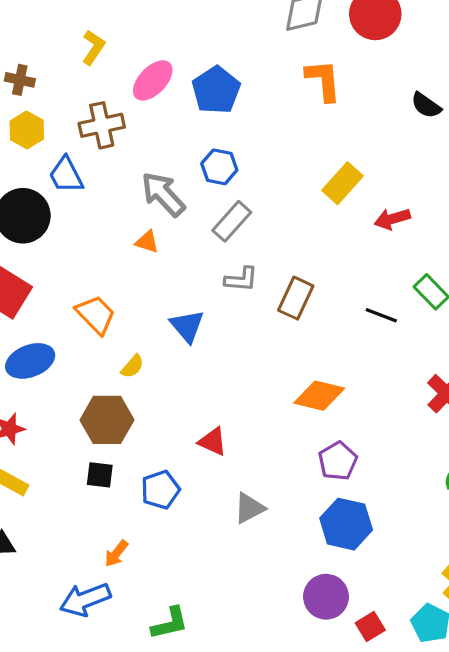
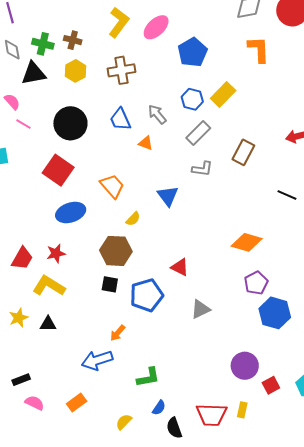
yellow L-shape: (93, 47) -> (119, 22), size x1.4
pink ellipse: (153, 80) -> (156, 27), moved
blue trapezoid: (66, 175) -> (120, 119), moved
yellow rectangle: (343, 183) -> (223, 95), moved
gray arrow: (163, 194) -> (157, 114), size x0.7
brown rectangle: (296, 298) -> (243, 152), moved
blue pentagon: (160, 490) -> (147, 295), size x1.4
blue hexagon: (346, 524) -> (275, 313), moved

